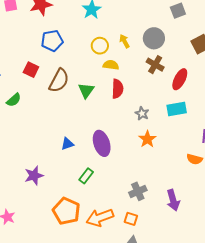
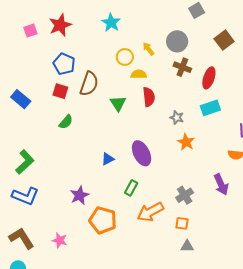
blue pentagon: (52, 41) -> (64, 64), moved, turned -30
brown semicircle: (59, 81) -> (89, 84), moved
green semicircle: (14, 100) -> (66, 122), moved
purple arrow: (173, 200) -> (221, 184), moved
orange pentagon: (66, 211) -> (103, 220), moved
orange arrow: (100, 218) -> (150, 212), moved

